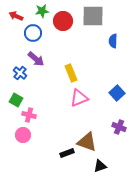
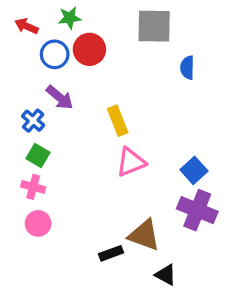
red circle: (63, 21) -> (89, 49), moved
blue square: (117, 93) -> (194, 170), moved
green square: (16, 100) -> (38, 155), moved
pink cross: (29, 115) -> (33, 187), moved
purple cross: (119, 127) -> (197, 210), size x1.6
black triangle: (100, 166) -> (166, 275), turned 48

